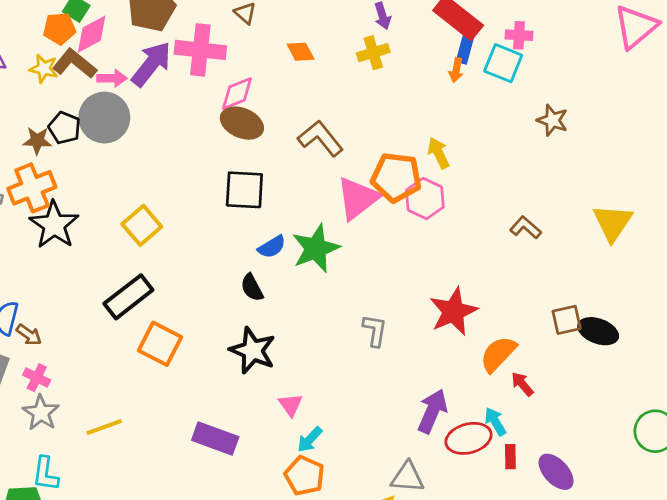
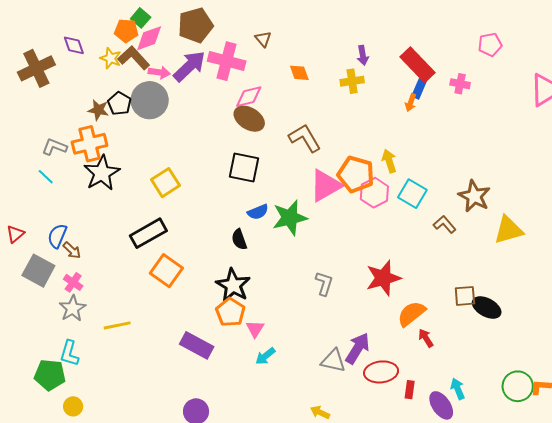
cyan square: (503, 63) -> (412, 194), moved
brown star: (552, 120) -> (474, 196), moved, size x1.4
yellow triangle: (613, 223) -> (509, 230), turned 32
cyan arrow: (495, 422) -> (458, 389), moved
orange pentagon: (305, 476) -> (230, 312), moved
gray triangle: (407, 477) -> (333, 361), moved

